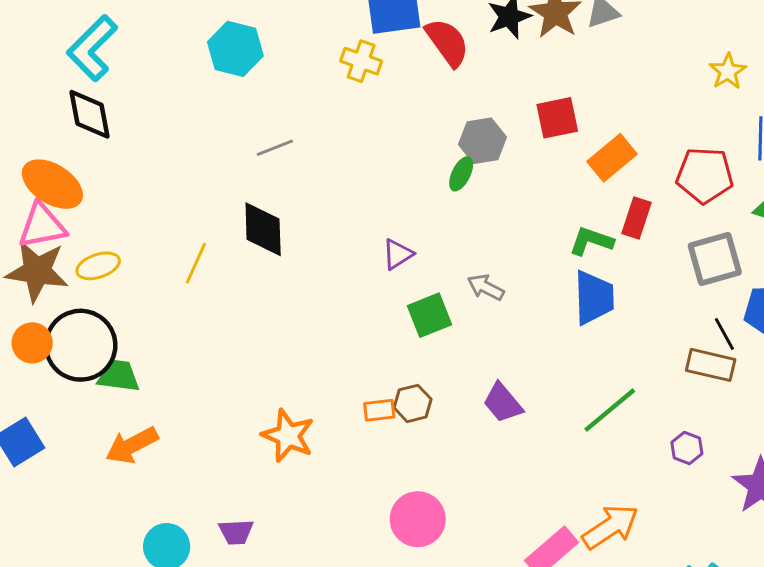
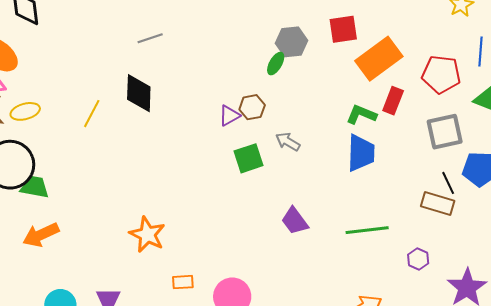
orange rectangle: (612, 158) -> (379, 59), size x1.4
brown hexagon: (413, 403) -> (252, 107), moved
orange rectangle: (379, 410) -> (183, 282), moved
green line: (610, 410) -> (367, 230), turned 30

